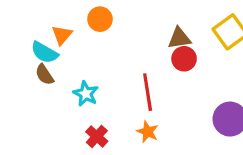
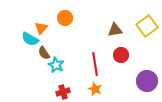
red circle: (184, 59) -> (121, 55), moved
brown semicircle: (44, 75) -> (44, 53), moved
red cross: (97, 136) -> (63, 92), turned 32

